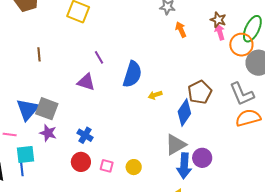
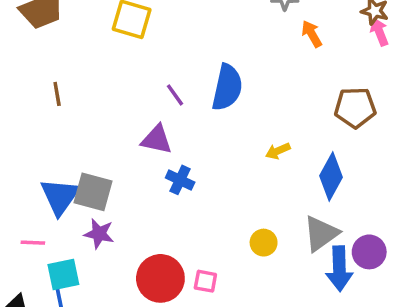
brown line: (39, 54) -> (57, 94), moved
blue semicircle: (132, 74) -> (227, 87), moved
brown pentagon: (200, 92) -> (355, 108), moved, turned 30
blue cross: (85, 135) -> (180, 180), moved
red circle: (81, 162) -> (160, 278), size x1.4
yellow circle: (134, 167) -> (264, 243), moved

